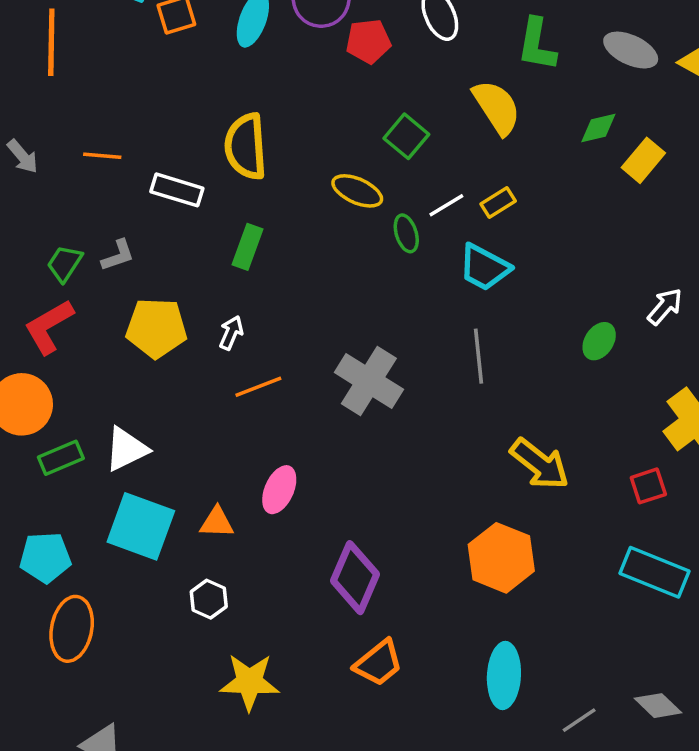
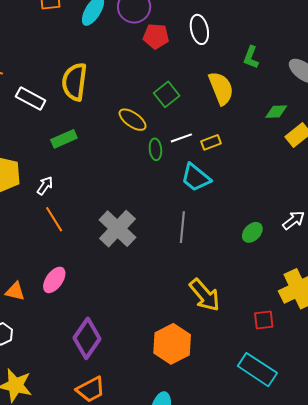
green L-shape: (537, 45) -> (251, 57), size x0.7
green rectangle: (247, 247) -> (64, 139), turned 35
orange line: (258, 387) -> (54, 219), turned 68

